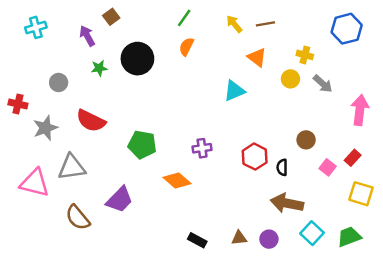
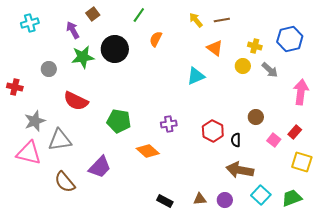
green line: (184, 18) -> (139, 15), moved
blue hexagon: (347, 29) -> (290, 39), moved
green star: (99, 68) -> (83, 57), size x1.6
gray star: (45, 128) -> (35, 121), moved

